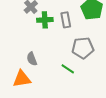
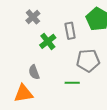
green cross: (45, 20) -> (48, 41), moved, turned -35
green line: (68, 69) -> (72, 83), turned -32

